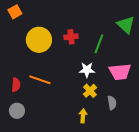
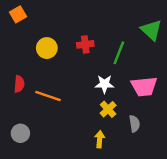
yellow circle: (39, 40) -> (47, 48), size x0.7
red semicircle: (16, 85) -> (19, 84), moved

